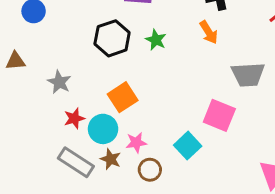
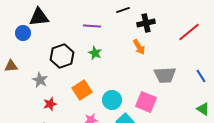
black hexagon: (112, 38) -> (62, 56), moved
green star: (156, 40) -> (95, 53), moved
cyan circle: (103, 129) -> (112, 100), moved

